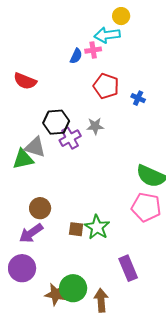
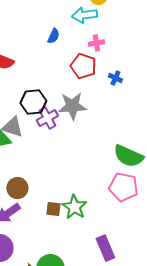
pink cross: (93, 50) -> (96, 43), moved
gray star: (95, 126) -> (72, 106), size x1.6

